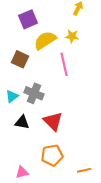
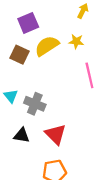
brown square: (20, 59) -> (20, 55), moved
pink line: (64, 64) -> (89, 75), moved
cyan triangle: (12, 96) -> (11, 96), moved, turned -32

